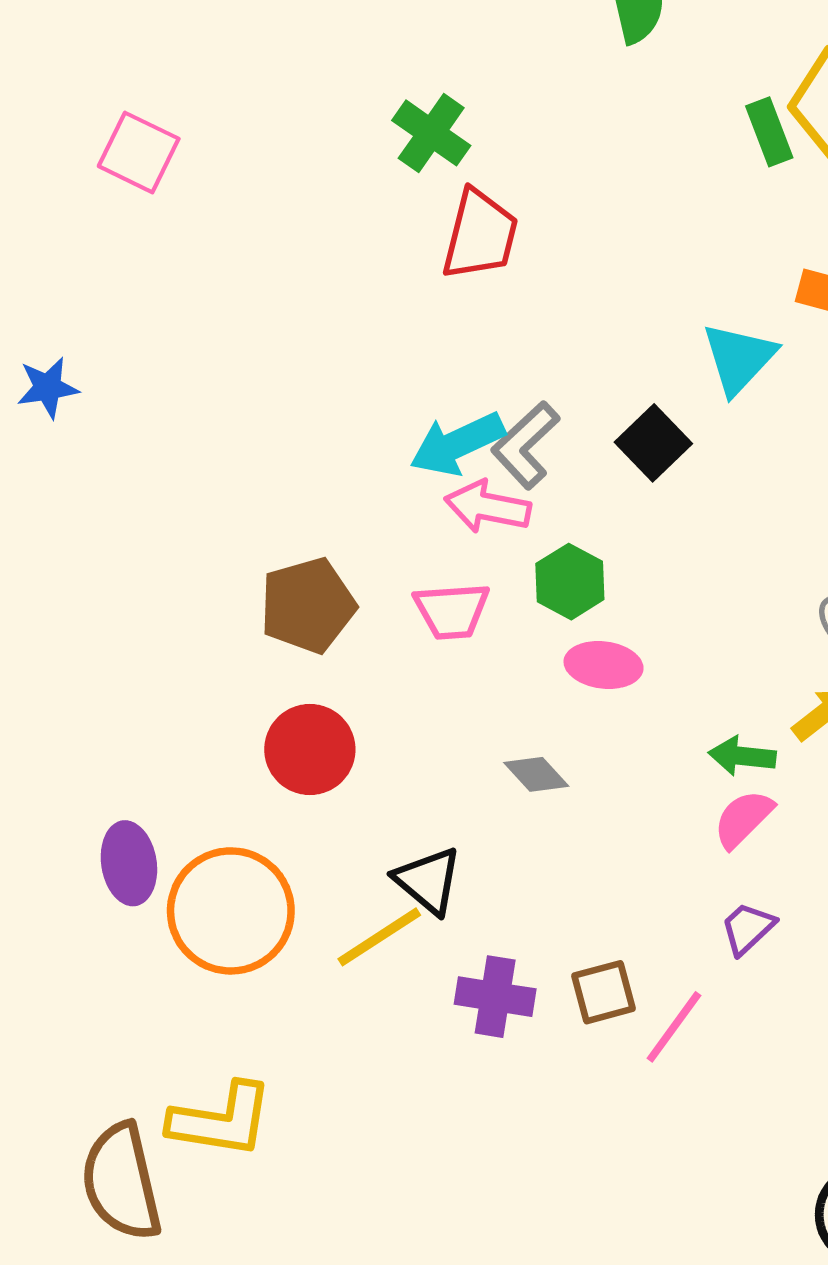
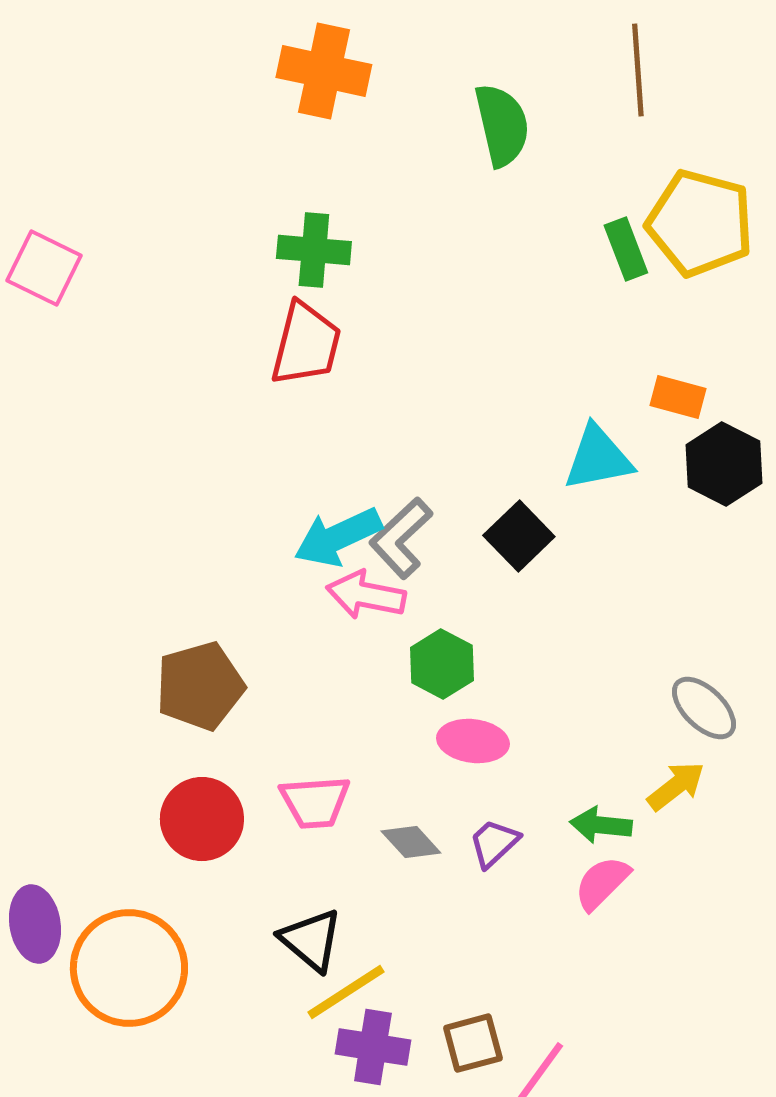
green cross: (431, 133) -> (314, 250), turned -30
red trapezoid: (480, 235) -> (306, 344), moved
cyan triangle: (739, 358) -> (598, 458), turned 36
pink trapezoid: (452, 611) -> (315, 802), moved
purple trapezoid: (748, 928) -> (494, 843), moved
yellow line: (379, 937) -> (346, 992), moved

